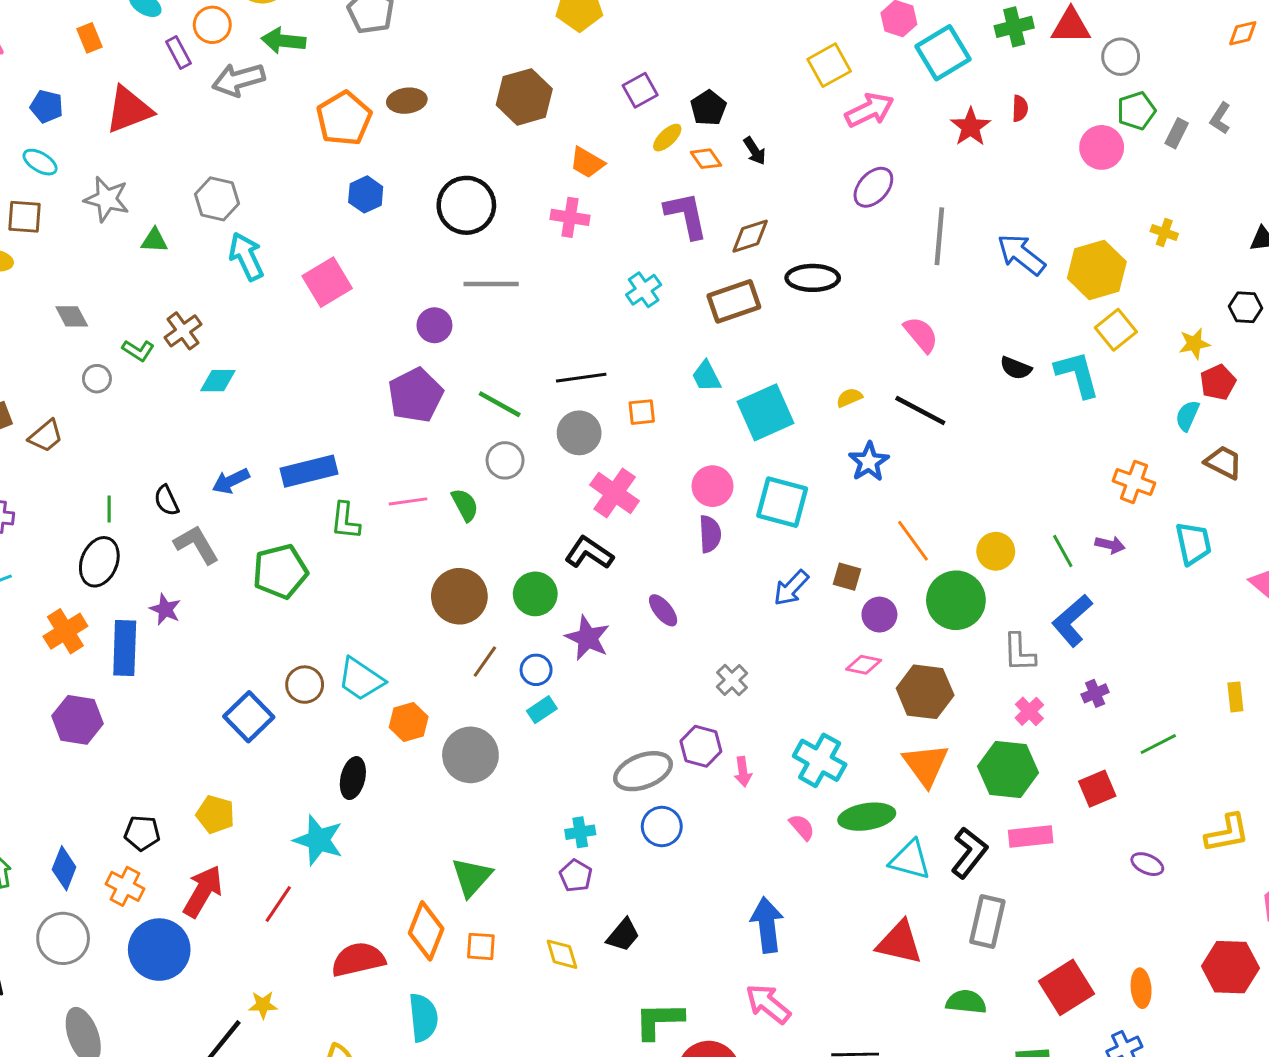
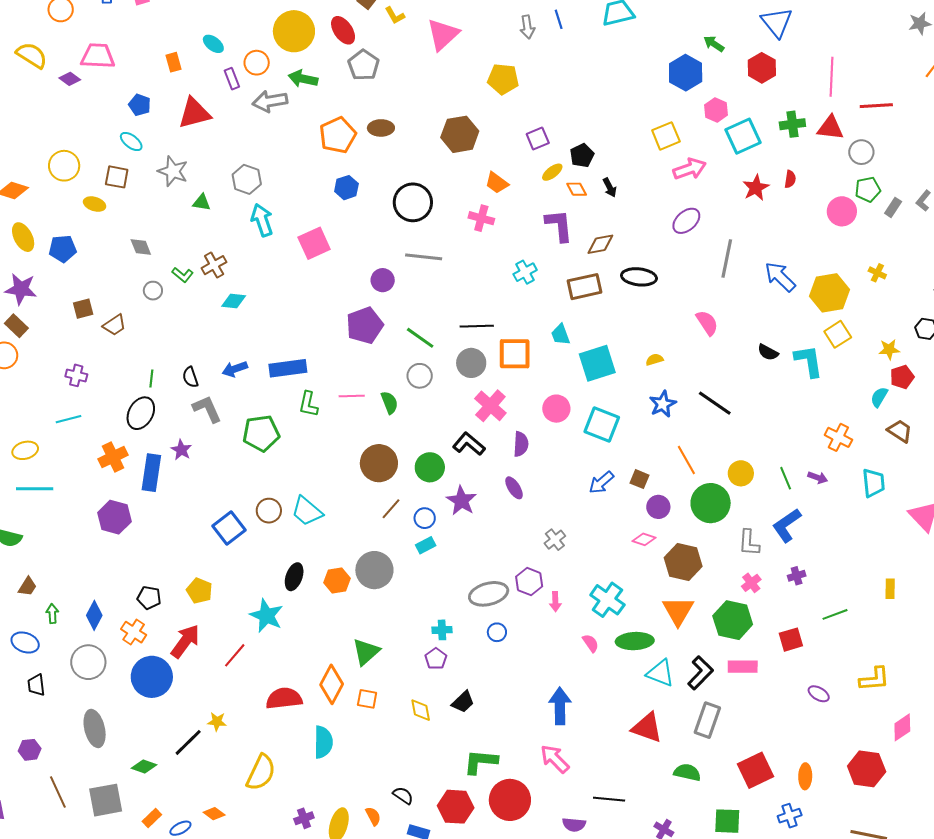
black line: (920, 410) -> (715, 403), moved
orange square: (642, 412) -> (515, 354), size x1.8
purple semicircle: (710, 534) -> (521, 444), moved
orange hexagon: (409, 722) -> (337, 581), moved
blue circle: (662, 826) -> (497, 632), size x0.7

